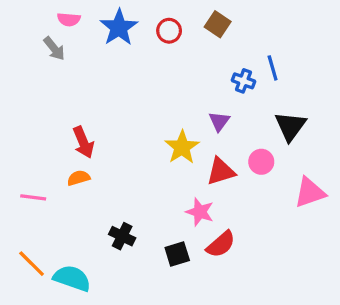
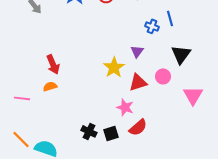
pink triangle: (310, 192) -> (193, 95), turned -40
black cross: (122, 236) -> (89, 131), moved

